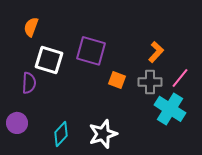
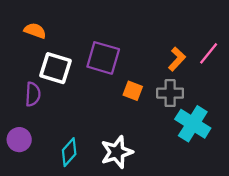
orange semicircle: (31, 27) -> (35, 31), turned 90
pink line: (180, 78) -> (209, 53), moved

